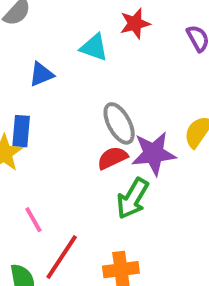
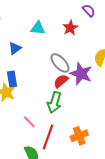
red star: (135, 23) -> (70, 28), moved
purple star: (154, 153) -> (81, 74), turned -30
green arrow: (133, 198) -> (54, 102), moved

